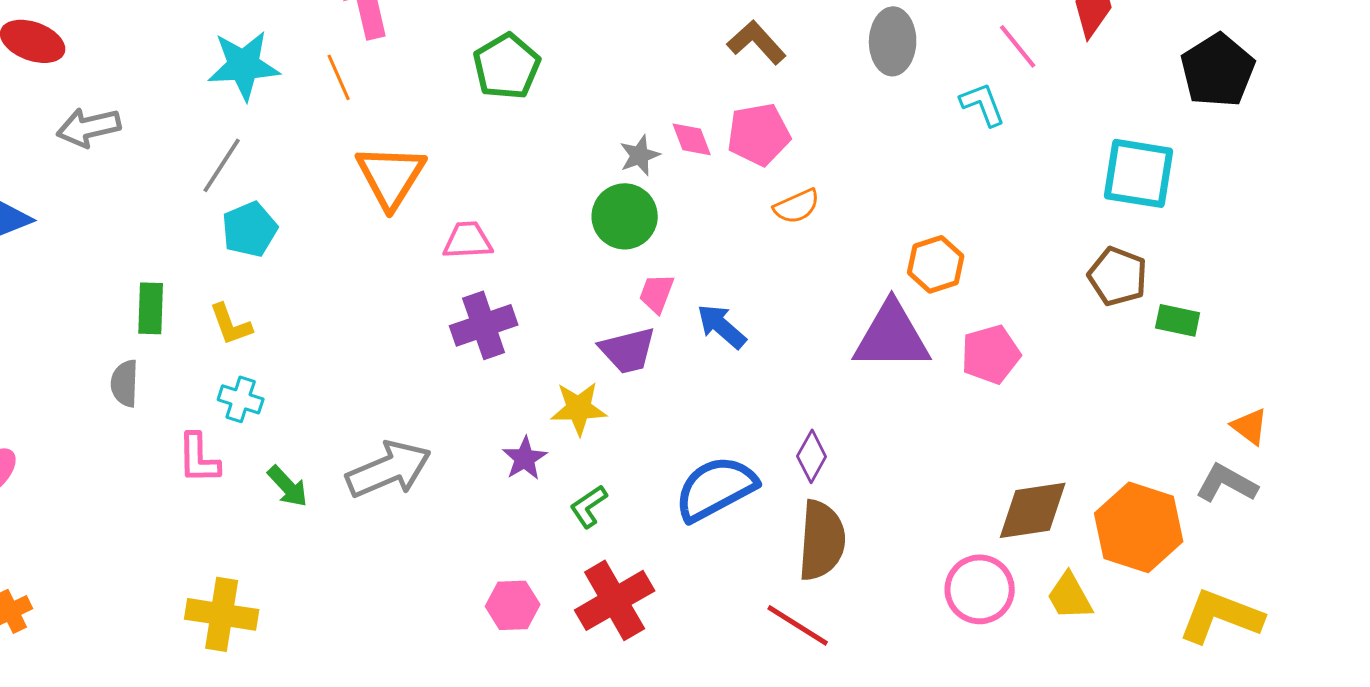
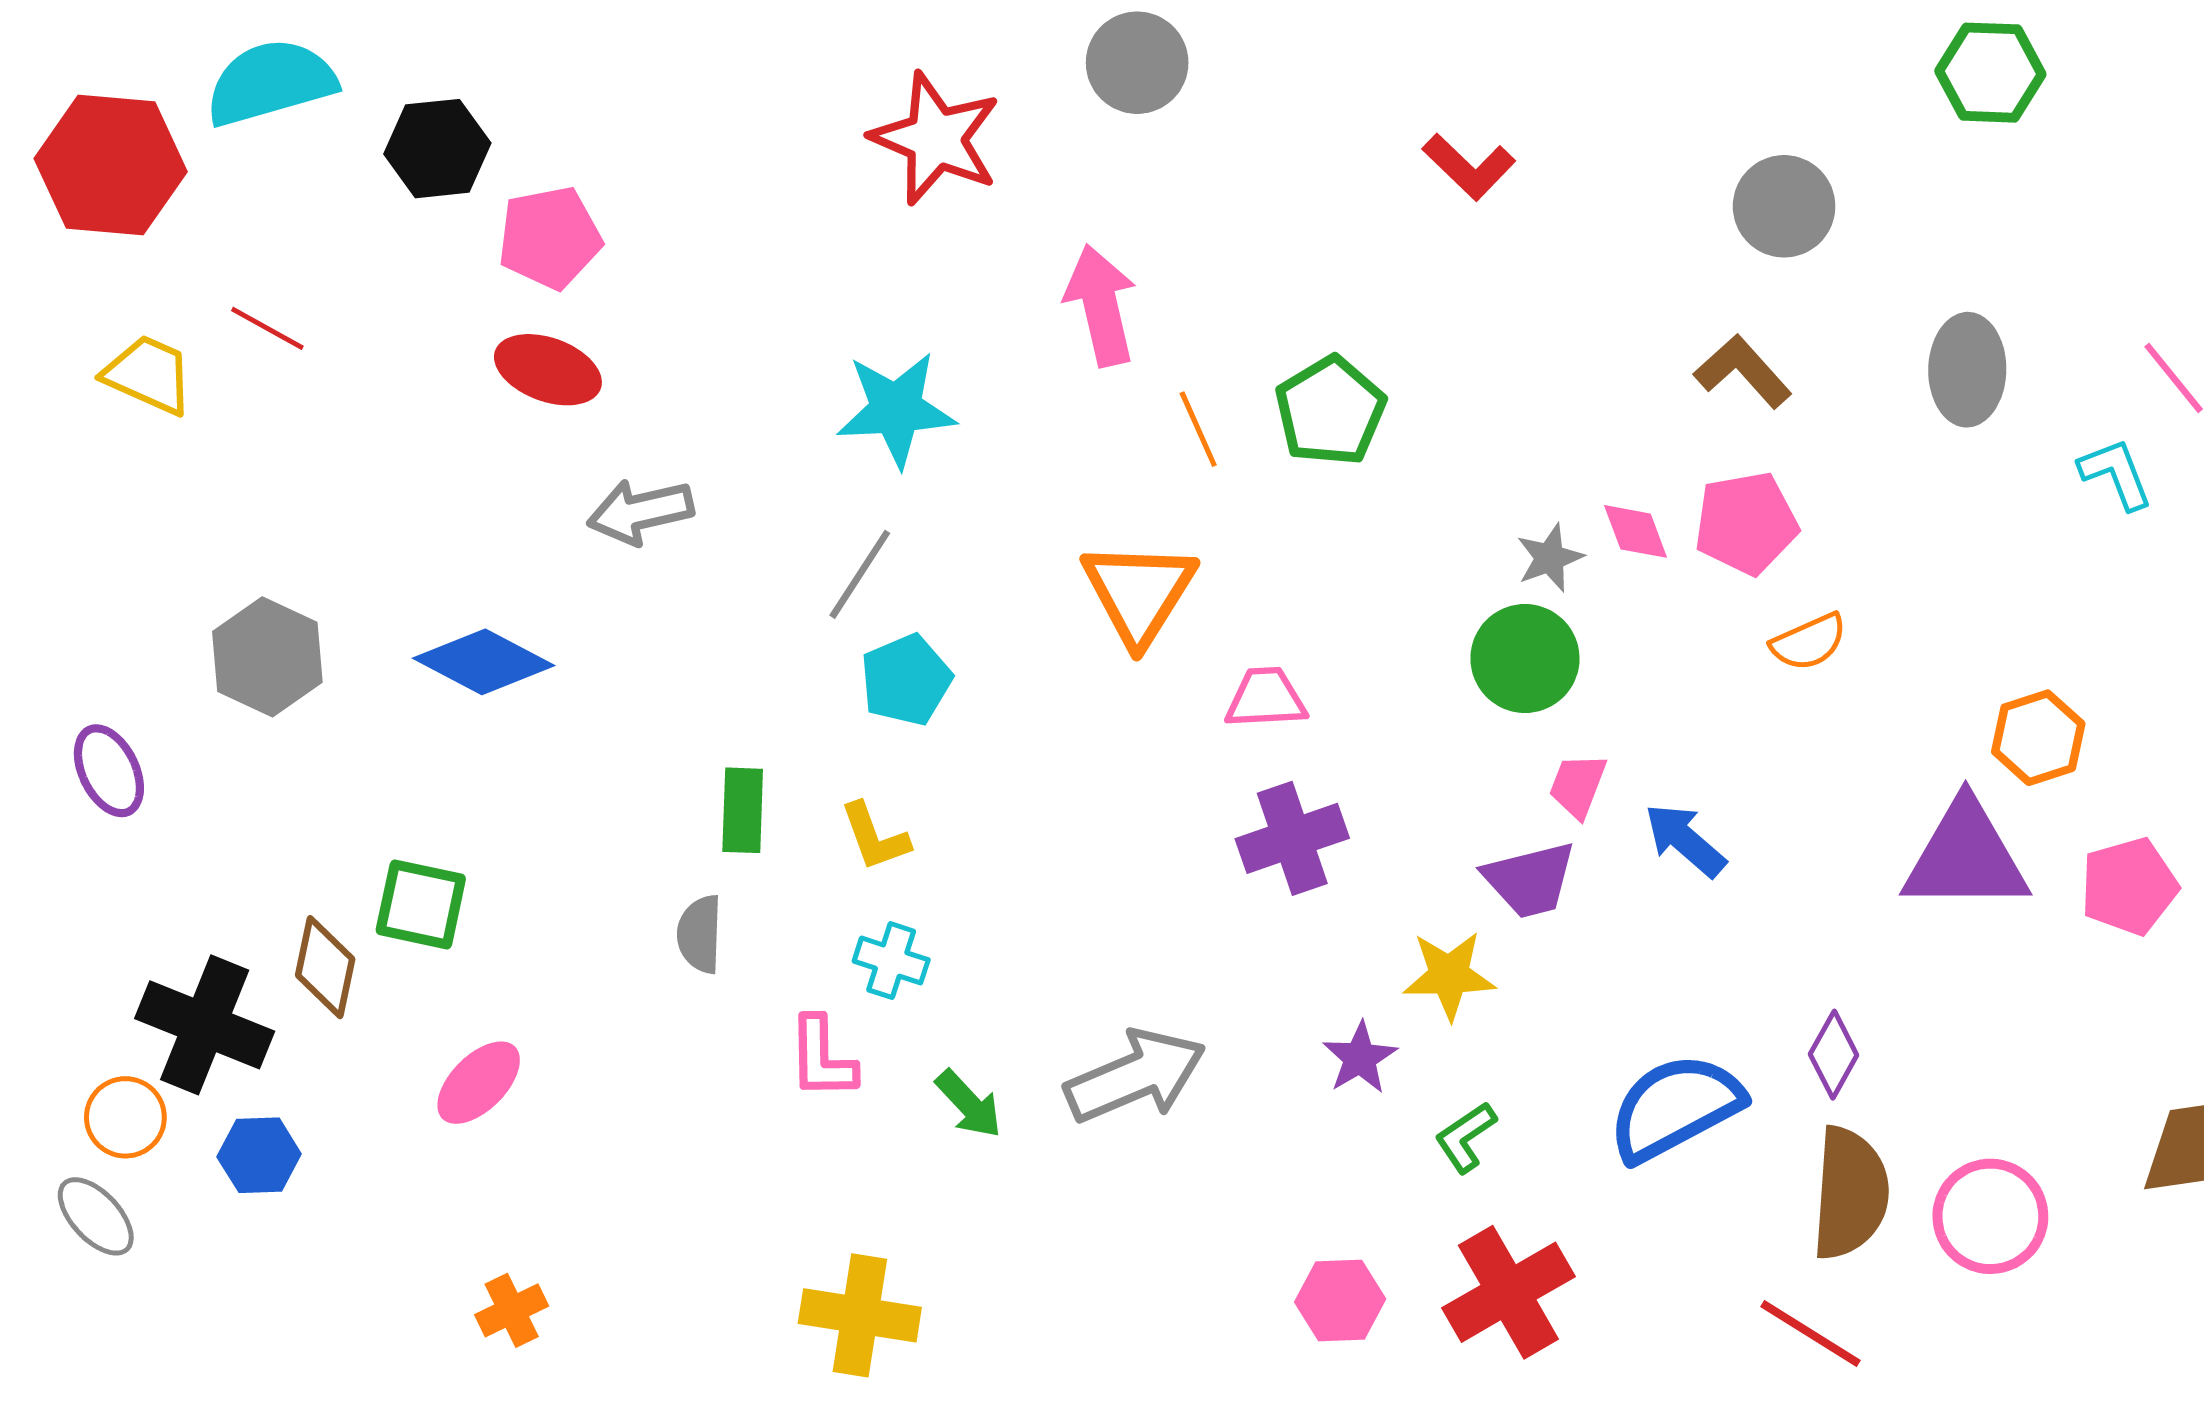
orange line: (339, 77) -> (1198, 429), moved
pink circle: (980, 589) -> (1990, 1216), moved

